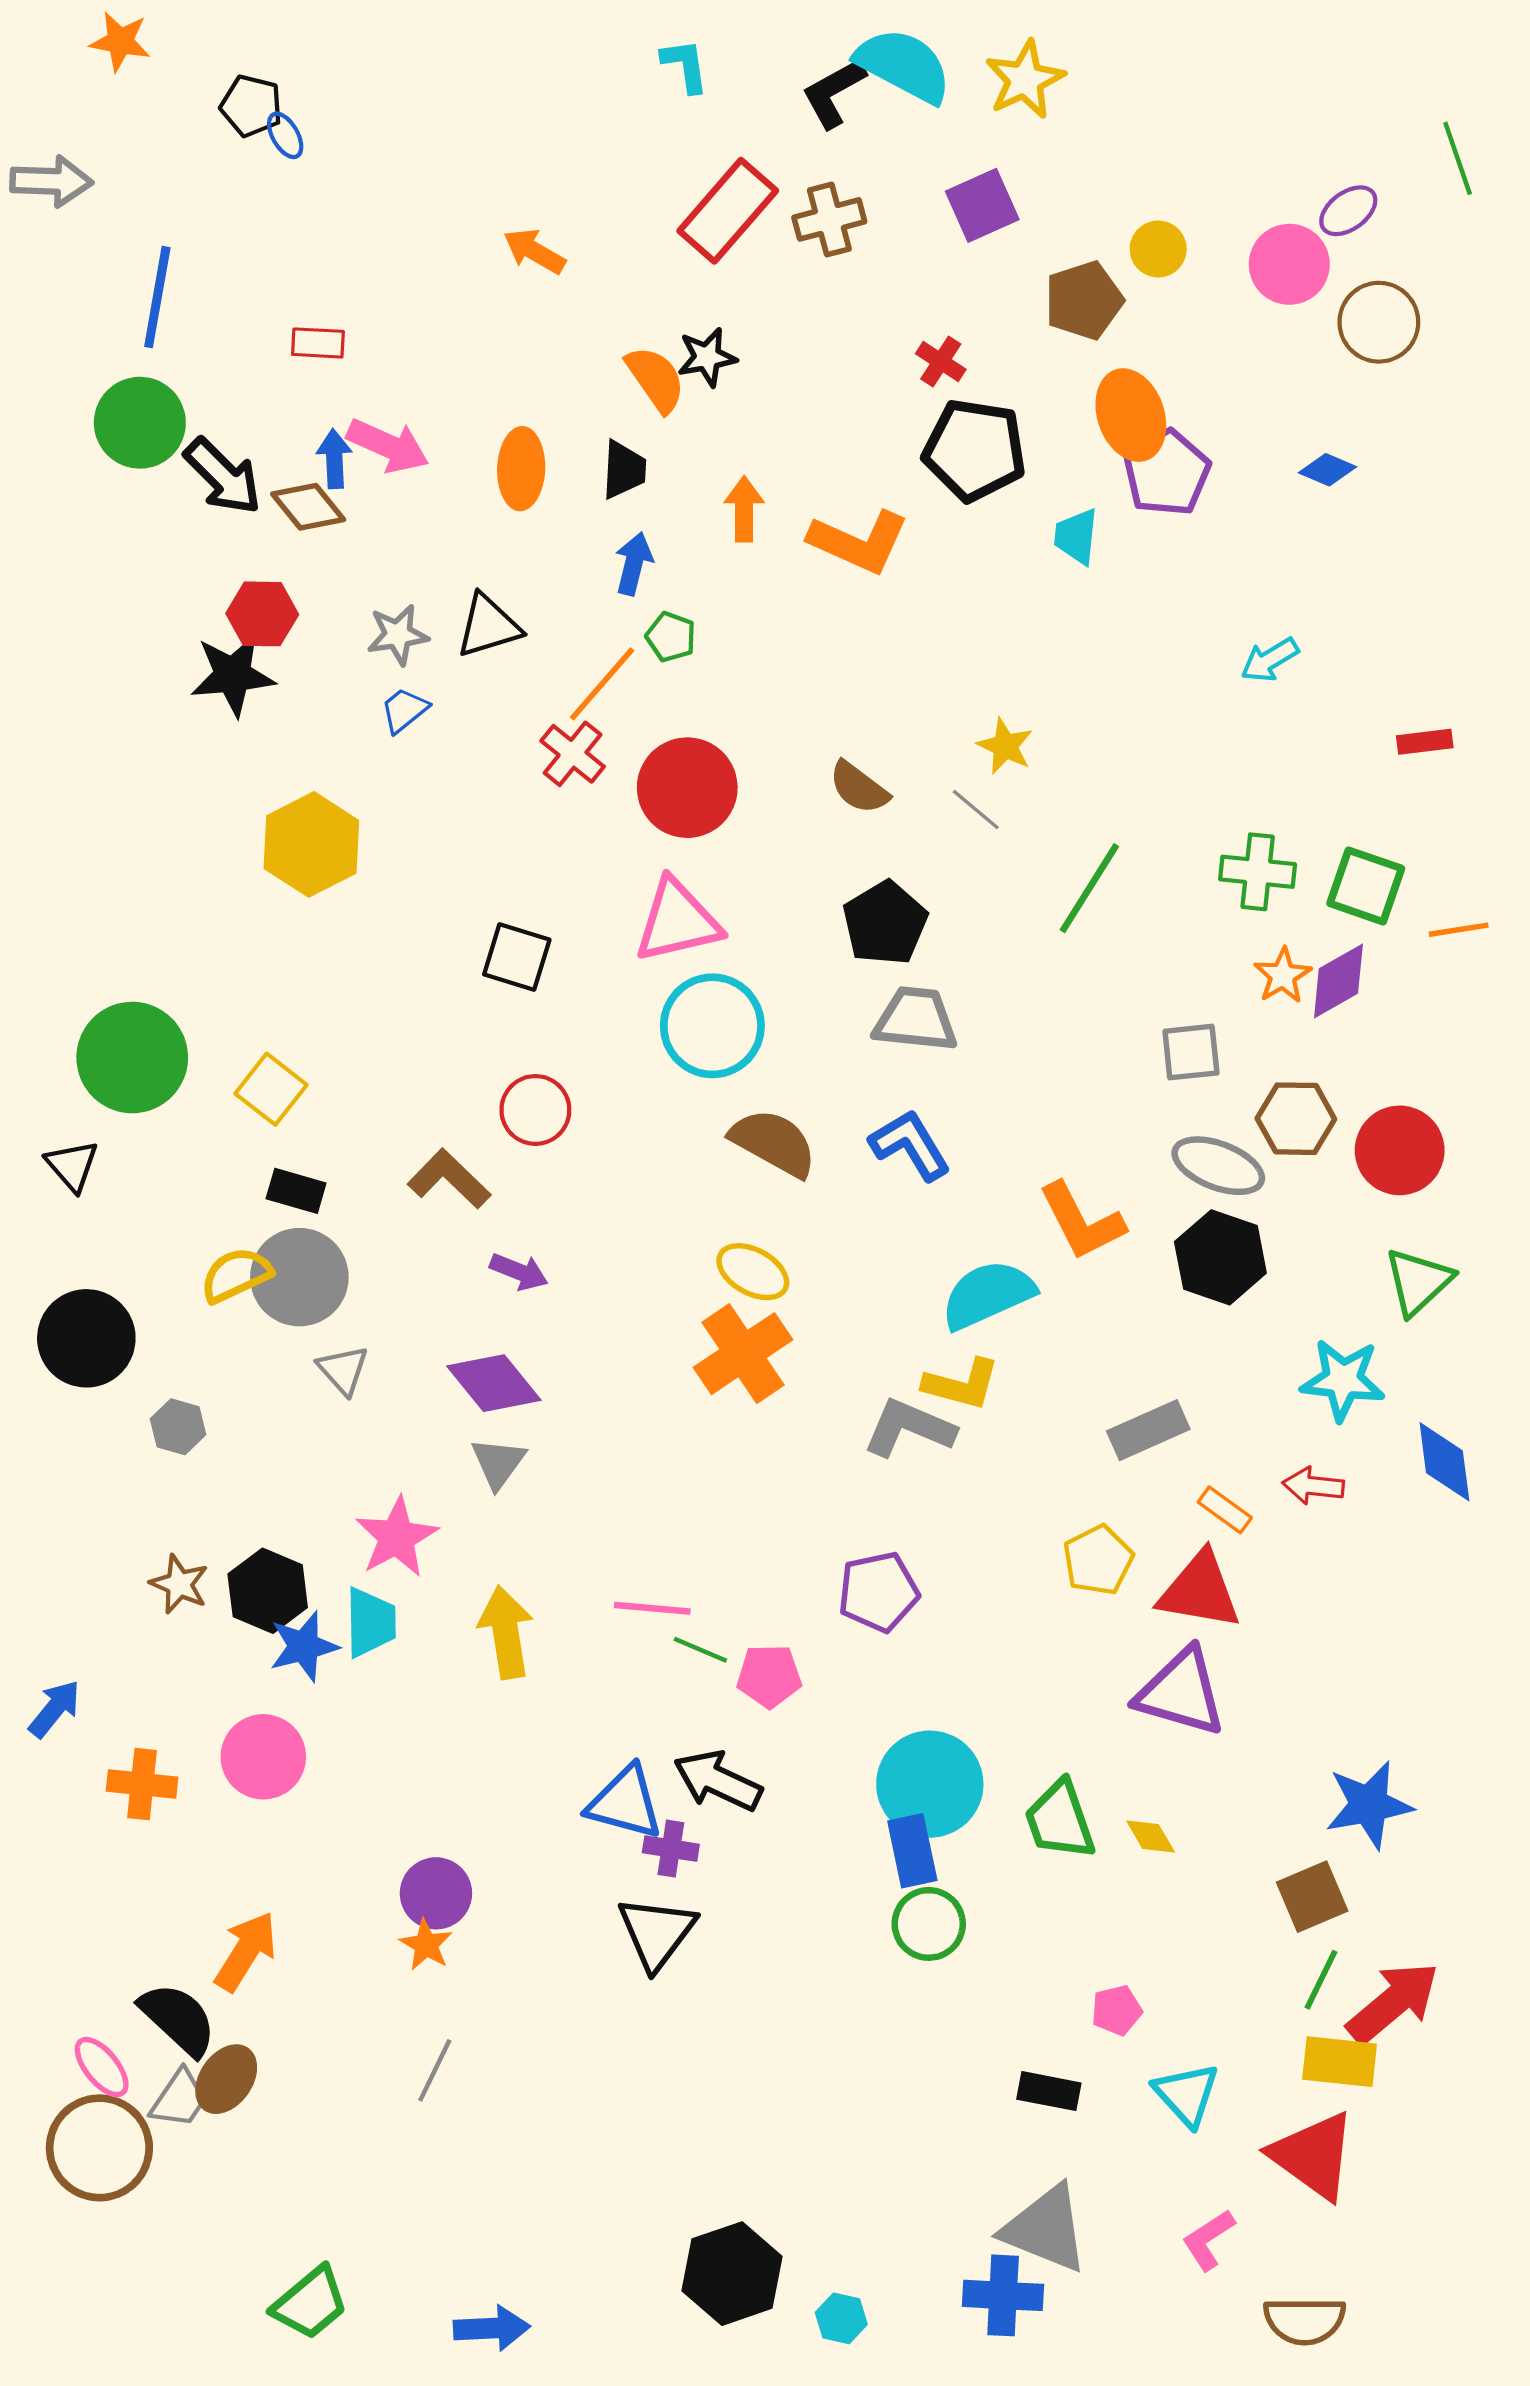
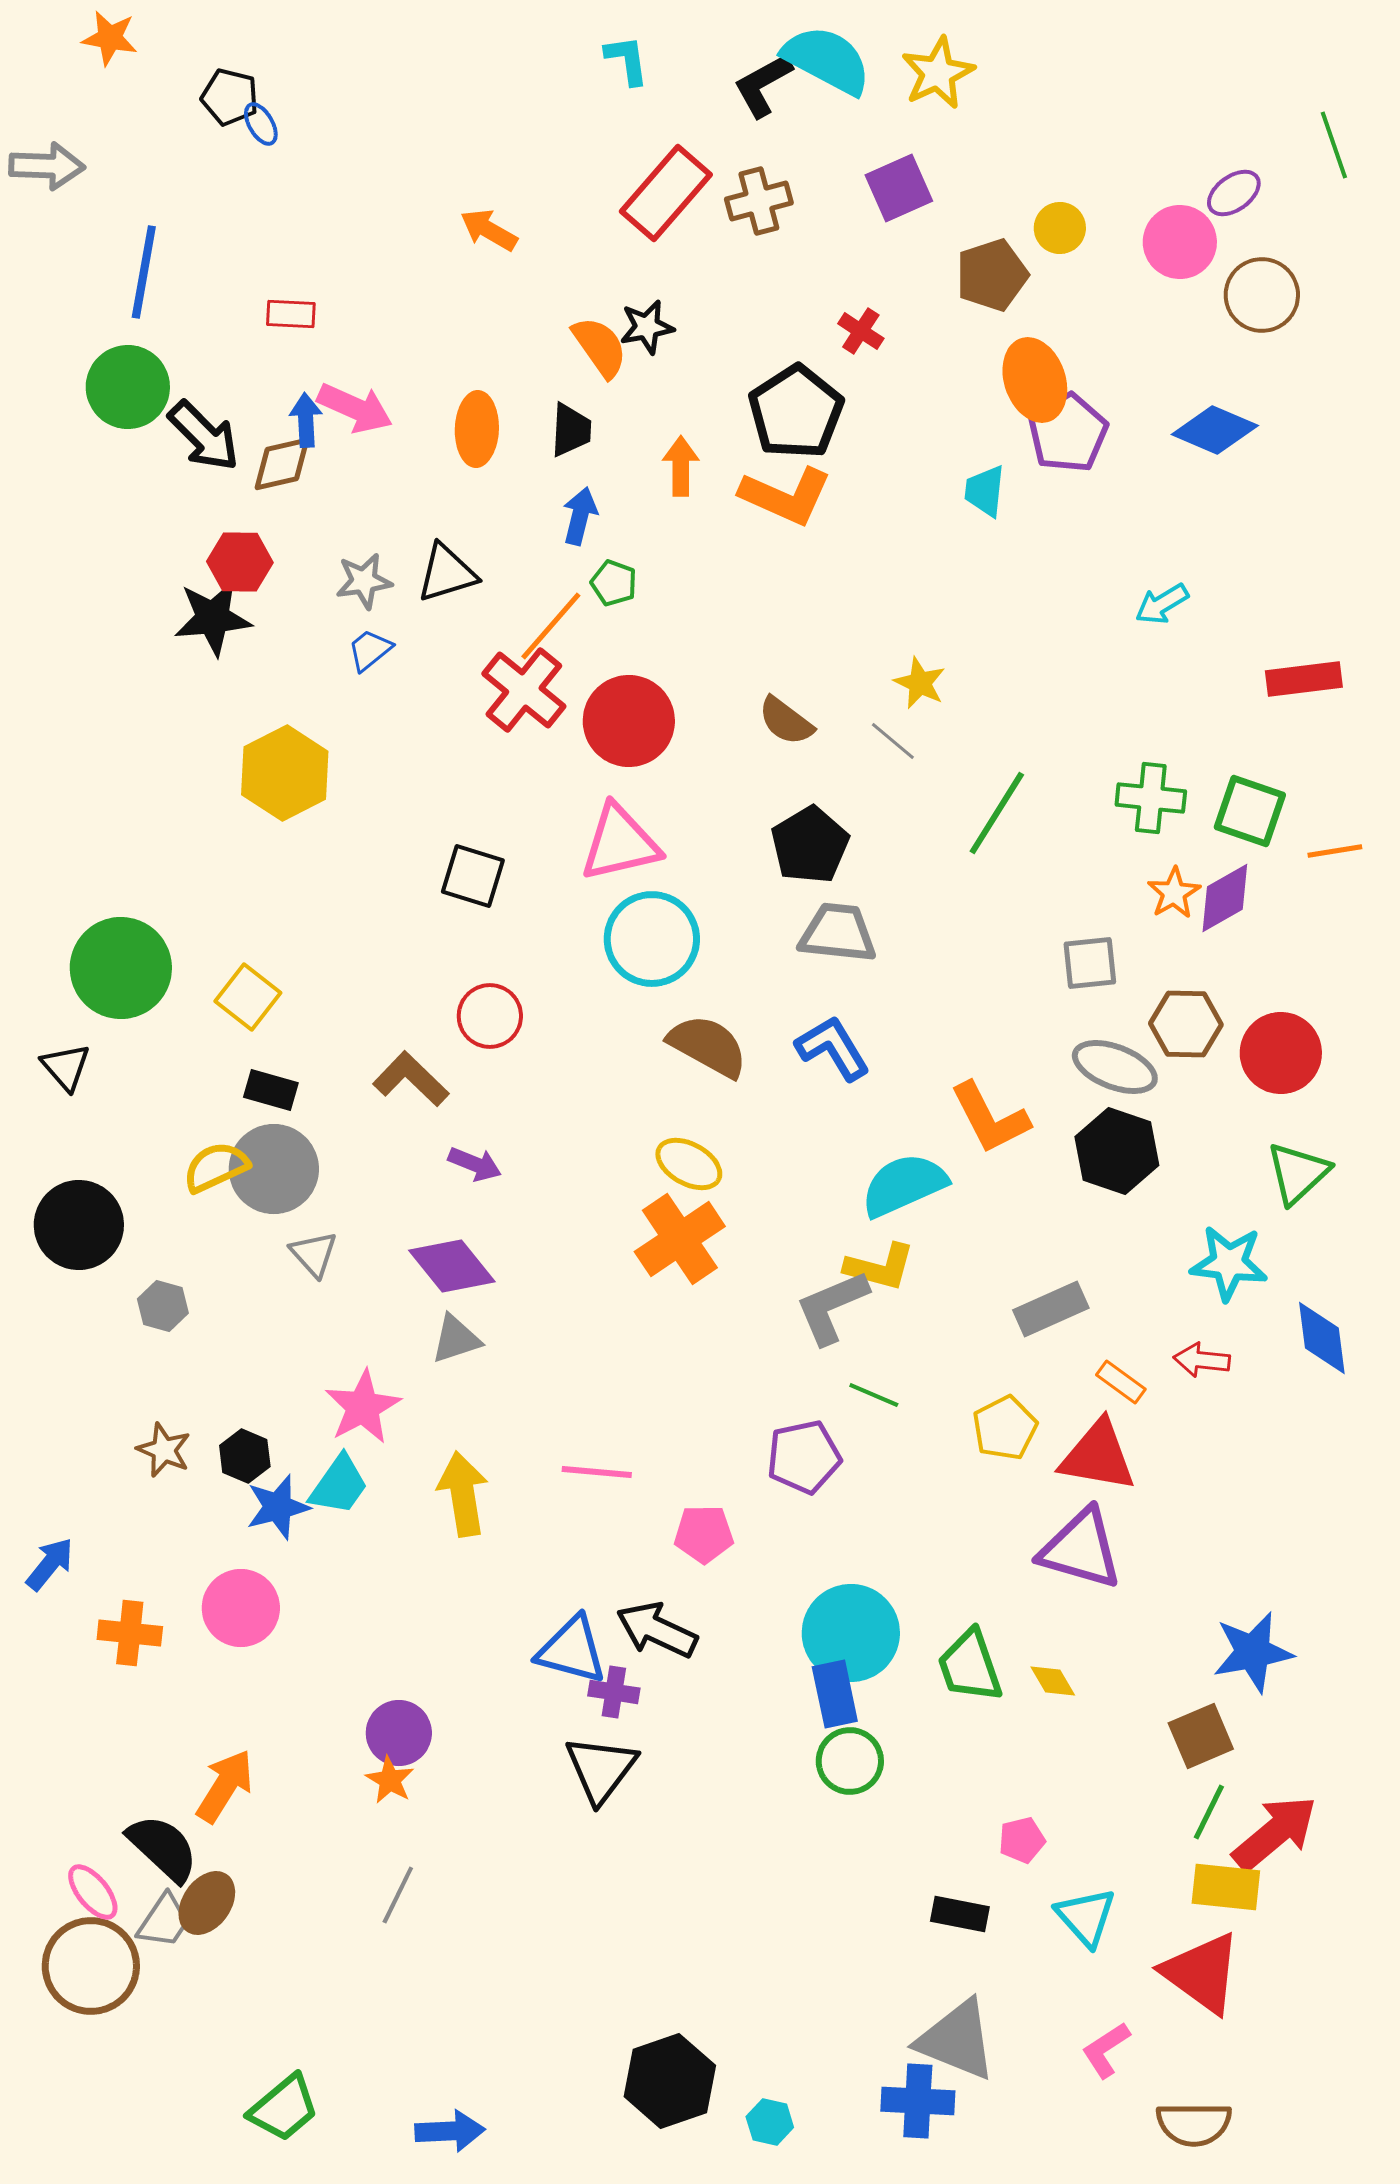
black pentagon: (975, 450) -> (796, 412), moved, turned 30
blue diamond: (1328, 470) -> (1215, 430), size x1.6
brown diamond: (308, 507) -> (282, 464), turned -64
red rectangle: (1425, 742) -> (1304, 679), size x1.5
red cross: (573, 754) -> (524, 690), size x1.4
gray L-shape: (909, 1428) -> (832, 1307), turned -46
gray triangle: (498, 1463) -> (456, 1339), turned 36
black hexagon: (268, 1591) -> (245, 1456), size x0.7
cyan trapezoid: (370, 1622) -> (339, 1485), turned 36
green line: (700, 1650) -> (874, 1395), moved

